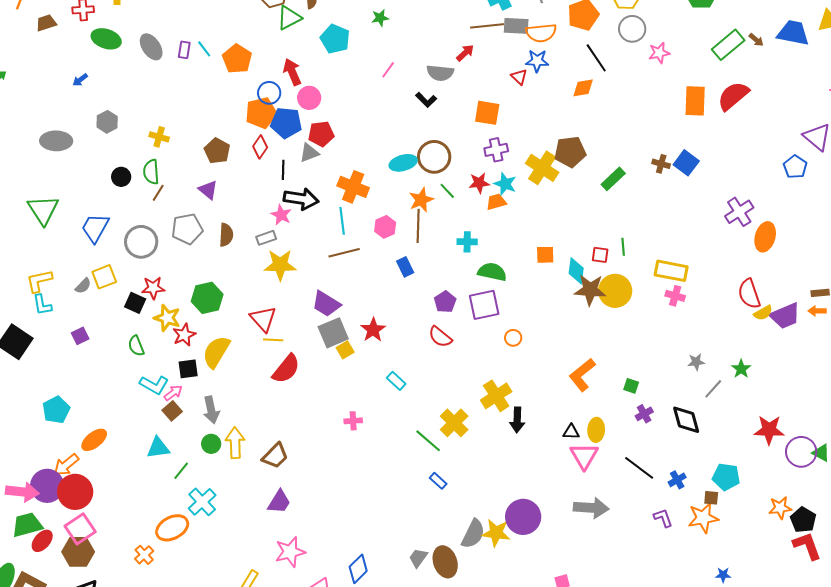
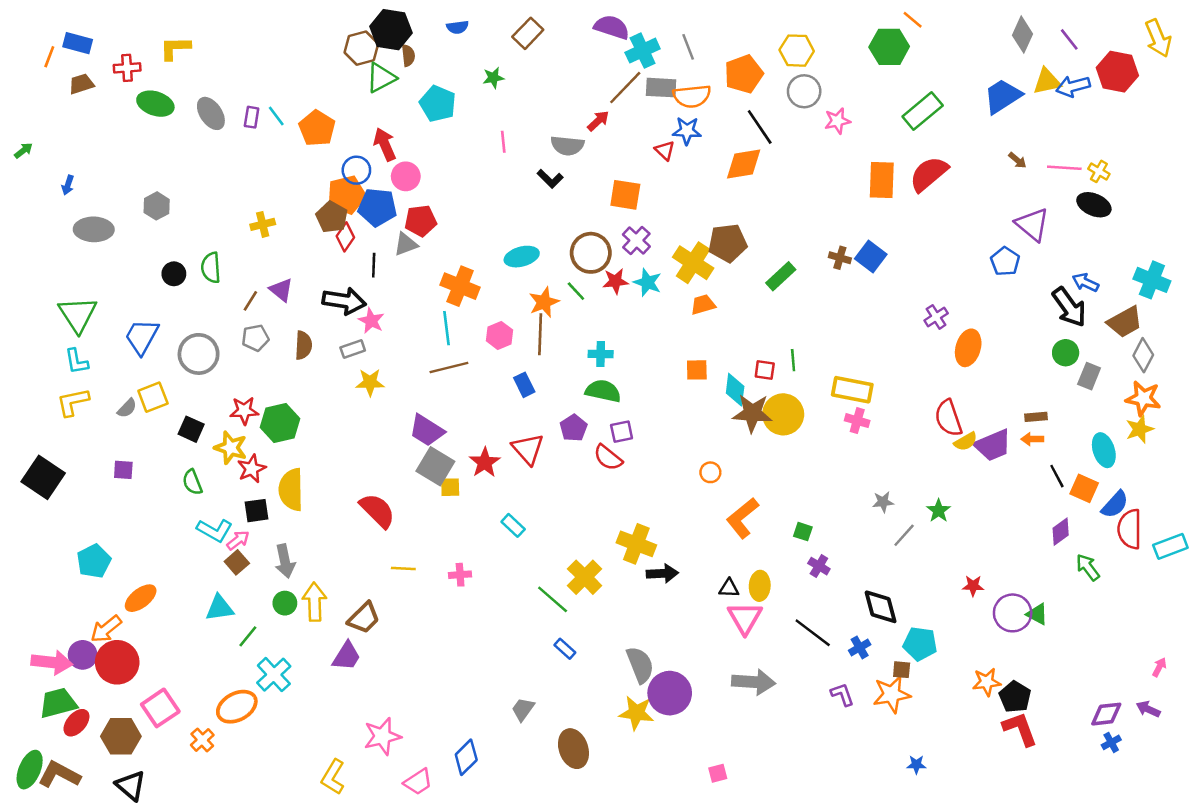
brown line: (487, 26) -> (625, 88), turned -40
blue trapezoid: (793, 33) -> (1003, 96), turned -44
brown arrow: (756, 40) -> (1017, 160), moved
pink line: (388, 70) -> (503, 142), turned -42
blue arrow: (80, 80) -> (68, 185), moved, turned -35
orange diamond: (583, 88) -> (744, 164), size x1.4
yellow cross: (159, 137) -> (263, 224), moved, turned -30
purple cross: (496, 150) -> (636, 240), turned -35
brown pentagon: (217, 151) -> (332, 217), moved
brown circle: (434, 157) -> (591, 253), moved
brown line: (158, 193) -> (250, 301), moved
black arrow: (301, 199) -> (344, 301), moved
orange trapezoid: (496, 202) -> (703, 305), moved
purple cross: (739, 212) -> (936, 317), size x0.7
gray pentagon: (187, 229) -> (255, 338), size x0.7
yellow star: (280, 265) -> (370, 382), size x0.7
green semicircle: (492, 272) -> (603, 391), moved
red star: (153, 288) -> (244, 411), moved
cyan L-shape: (42, 305) -> (76, 361), moved
purple square: (484, 305) -> (622, 432), size x0.6
red triangle: (263, 319) -> (528, 449), moved
gray square: (333, 333) -> (435, 466), turned -36
purple square: (80, 336) -> (123, 470), turned 30
red semicircle: (440, 337) -> (608, 458), moved
orange circle: (513, 338) -> (710, 472), moved
yellow line: (273, 340) -> (403, 569), moved
yellow square: (345, 350) -> (450, 487), turned 30
yellow semicircle: (216, 352) -> (291, 490), turned -32
red semicircle: (286, 369) -> (377, 511), turned -84
yellow cross: (496, 396) -> (636, 544), turned -36
purple cross: (644, 414) -> (819, 566), turned -30
black arrow: (517, 420) -> (662, 573), turned -95
black diamond: (686, 420) -> (881, 607), moved
red star: (769, 430) -> (973, 586), size x0.6
purple circle: (47, 486) -> (83, 655), size x0.7
purple trapezoid: (279, 502) -> (347, 656), moved
pink square: (80, 529) -> (160, 708), moved
gray semicircle: (473, 534) -> (640, 665), moved, turned -48
gray trapezoid: (418, 558) -> (523, 709), moved

